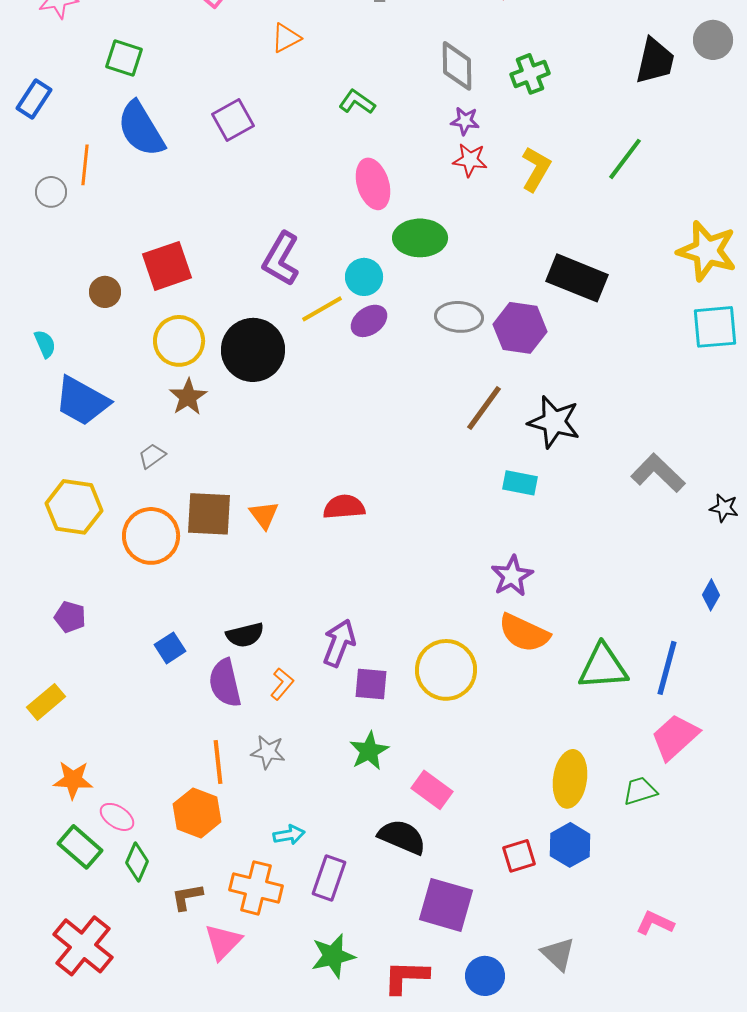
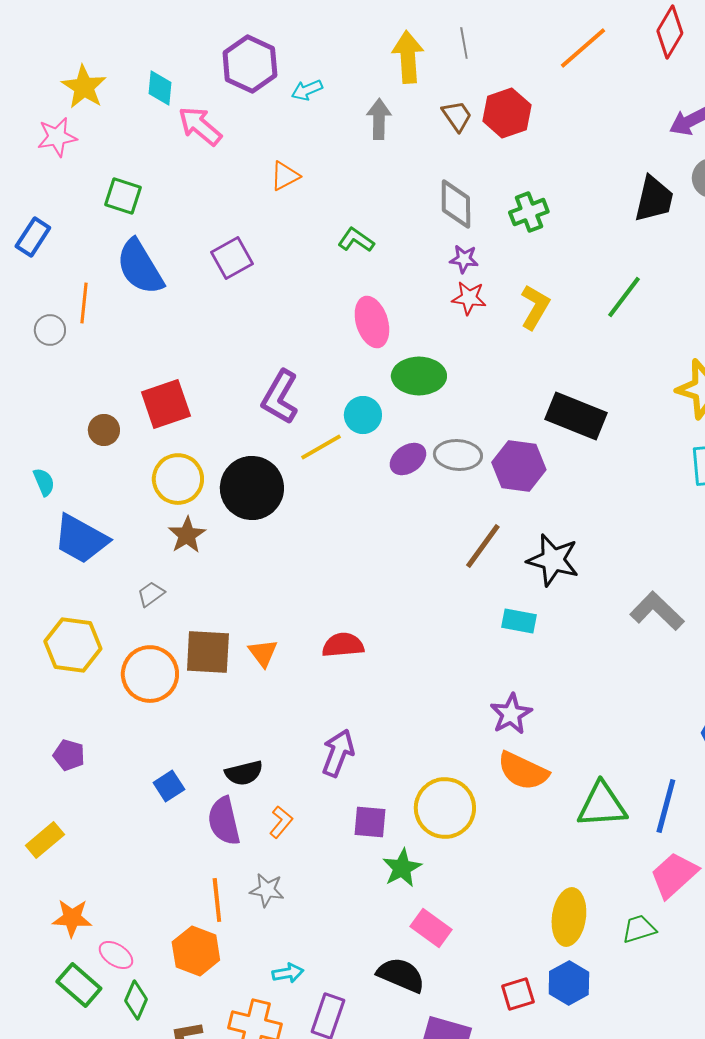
purple ellipse: (369, 321) -> (408, 459), moved
purple arrow: (339, 643) -> (338, 753), moved
green star: (369, 751) -> (402, 868), moved

